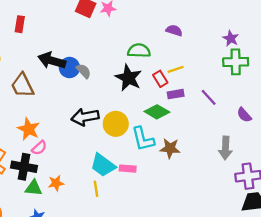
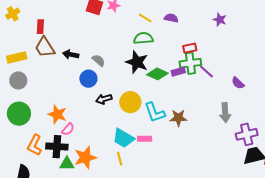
black arrow: (52, 61) -> (71, 54), size x0.7
green cross: (236, 62) -> (190, 63), moved
blue circle: (69, 68) -> (88, 79), moved
yellow line: (176, 69) -> (145, 18), moved, turned 56
red rectangle: (160, 79) -> (190, 48), moved, turned -64
brown trapezoid: (22, 85) -> (45, 47), moved
green diamond: (157, 112) -> (157, 74), moved
black arrow: (85, 117) -> (104, 99), size x0.7
orange star: (56, 183) -> (85, 157), size x1.6

